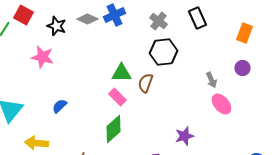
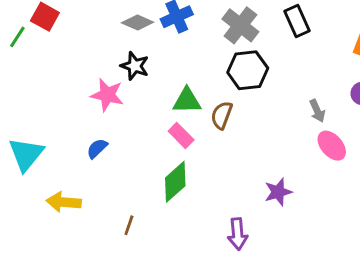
gray cross: (158, 21) -> (240, 25), size x1.4
black star: (56, 26) -> (135, 66), moved
pink star: (42, 57) -> (107, 95), moved

